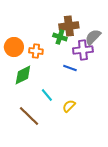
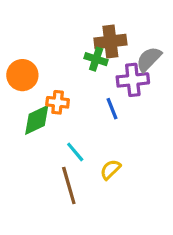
orange cross: (36, 51) -> (58, 102), moved
blue line: (70, 68) -> (112, 109), turned 48
brown line: (29, 116) -> (69, 186), moved, turned 30

